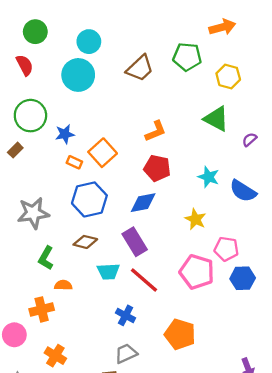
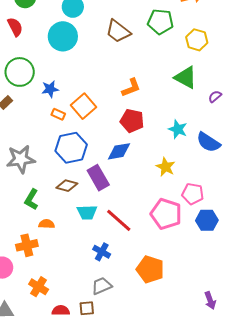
brown trapezoid: (140, 68) -> (118, 31), turned 80
purple rectangle: (135, 242) -> (98, 178), moved

